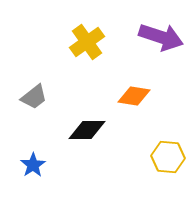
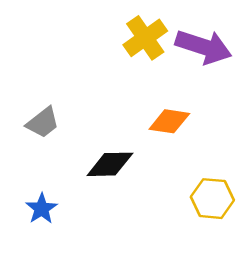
yellow cross: (87, 42) -> (145, 38), moved

